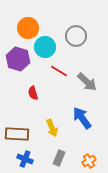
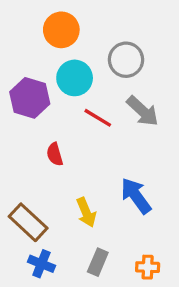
orange circle: (28, 28) -> (61, 30), moved
gray arrow: (87, 82) -> (143, 111), moved
brown rectangle: (17, 134) -> (28, 222), turned 40
orange cross: (89, 161) -> (148, 267), turned 32

